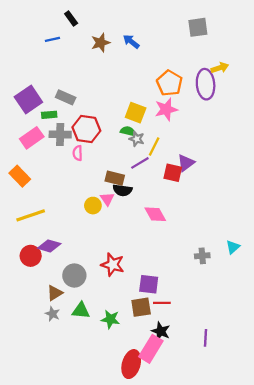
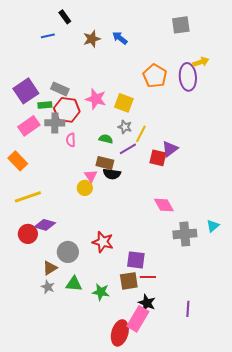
pink star: (166, 109) -> (96, 99), moved, turned 30
red hexagon: (86, 129) -> (67, 110), moved
green semicircle: (128, 131) -> (106, 139), moved
pink triangle: (107, 199) -> (91, 176), moved
pink diamond: (155, 214) -> (164, 205), moved
gray cross: (202, 256) -> (185, 234), size x1.6

